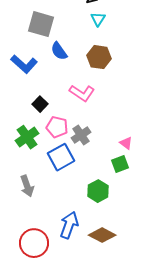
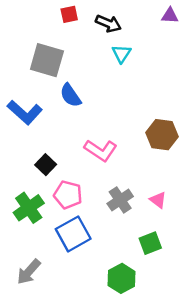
brown hexagon: (99, 57) -> (162, 135), moved
gray cross: (81, 135) -> (120, 200), moved
pink triangle: (126, 143) -> (158, 200), moved
gray arrow: (27, 186) -> (29, 272), turned 60

